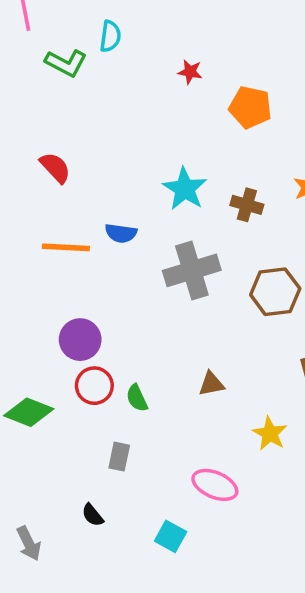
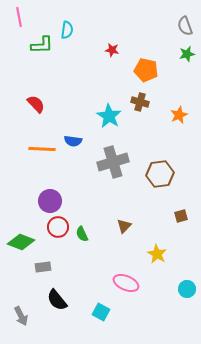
green L-shape: (66, 63) -> (42, 45), turned -30
brown cross: (247, 205) -> (140, 102), moved
brown triangle: (211, 384) -> (124, 226), turned -35
gray rectangle: (119, 457) -> (43, 267), moved, turned 70
black semicircle: (93, 515) -> (57, 300), size x1.6

